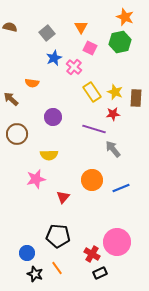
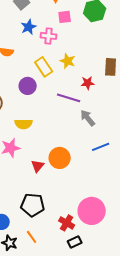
pink square: (90, 48) -> (65, 17), turned -32
pink cross: (74, 67) -> (49, 36), turned -35
yellow rectangle: (92, 92) -> (44, 67), moved
yellow star: (115, 92) -> (68, 61), moved
orange circle: (92, 180) -> (60, 158), moved
blue line: (121, 188) -> (101, 147), moved

